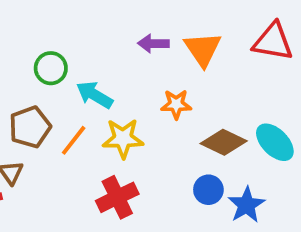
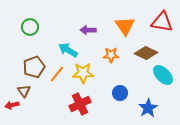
purple arrow: (153, 43) -> (88, 30), moved
green circle: (51, 68) -> (30, 27), moved
brown diamond: (224, 142) -> (146, 53), moved
blue circle: (208, 190) -> (120, 93), moved

